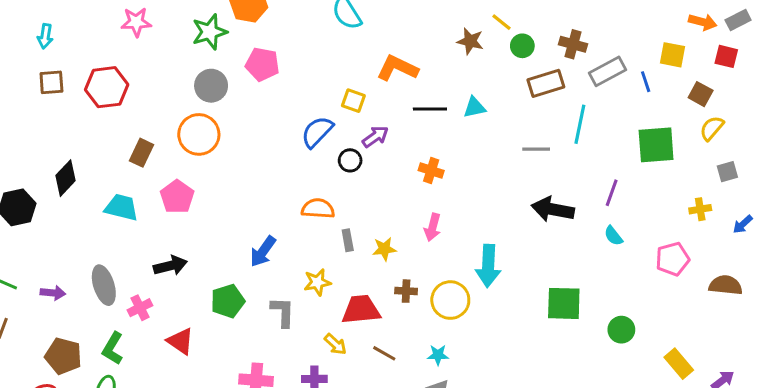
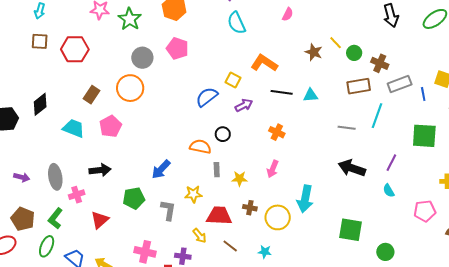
green star: (210, 32) -> (130, 19), moved, turned -30
green circle: (522, 46) -> (354, 53), moved
black circle: (350, 160) -> (223, 134), moved
red triangle: (180, 341) -> (100, 220), turned 36

